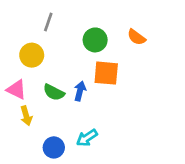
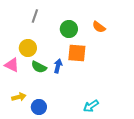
yellow circle: (32, 55) -> (28, 48), moved
yellow arrow: (26, 116) -> (19, 97), moved, turned -88
cyan arrow: (87, 138) -> (91, 106), moved

